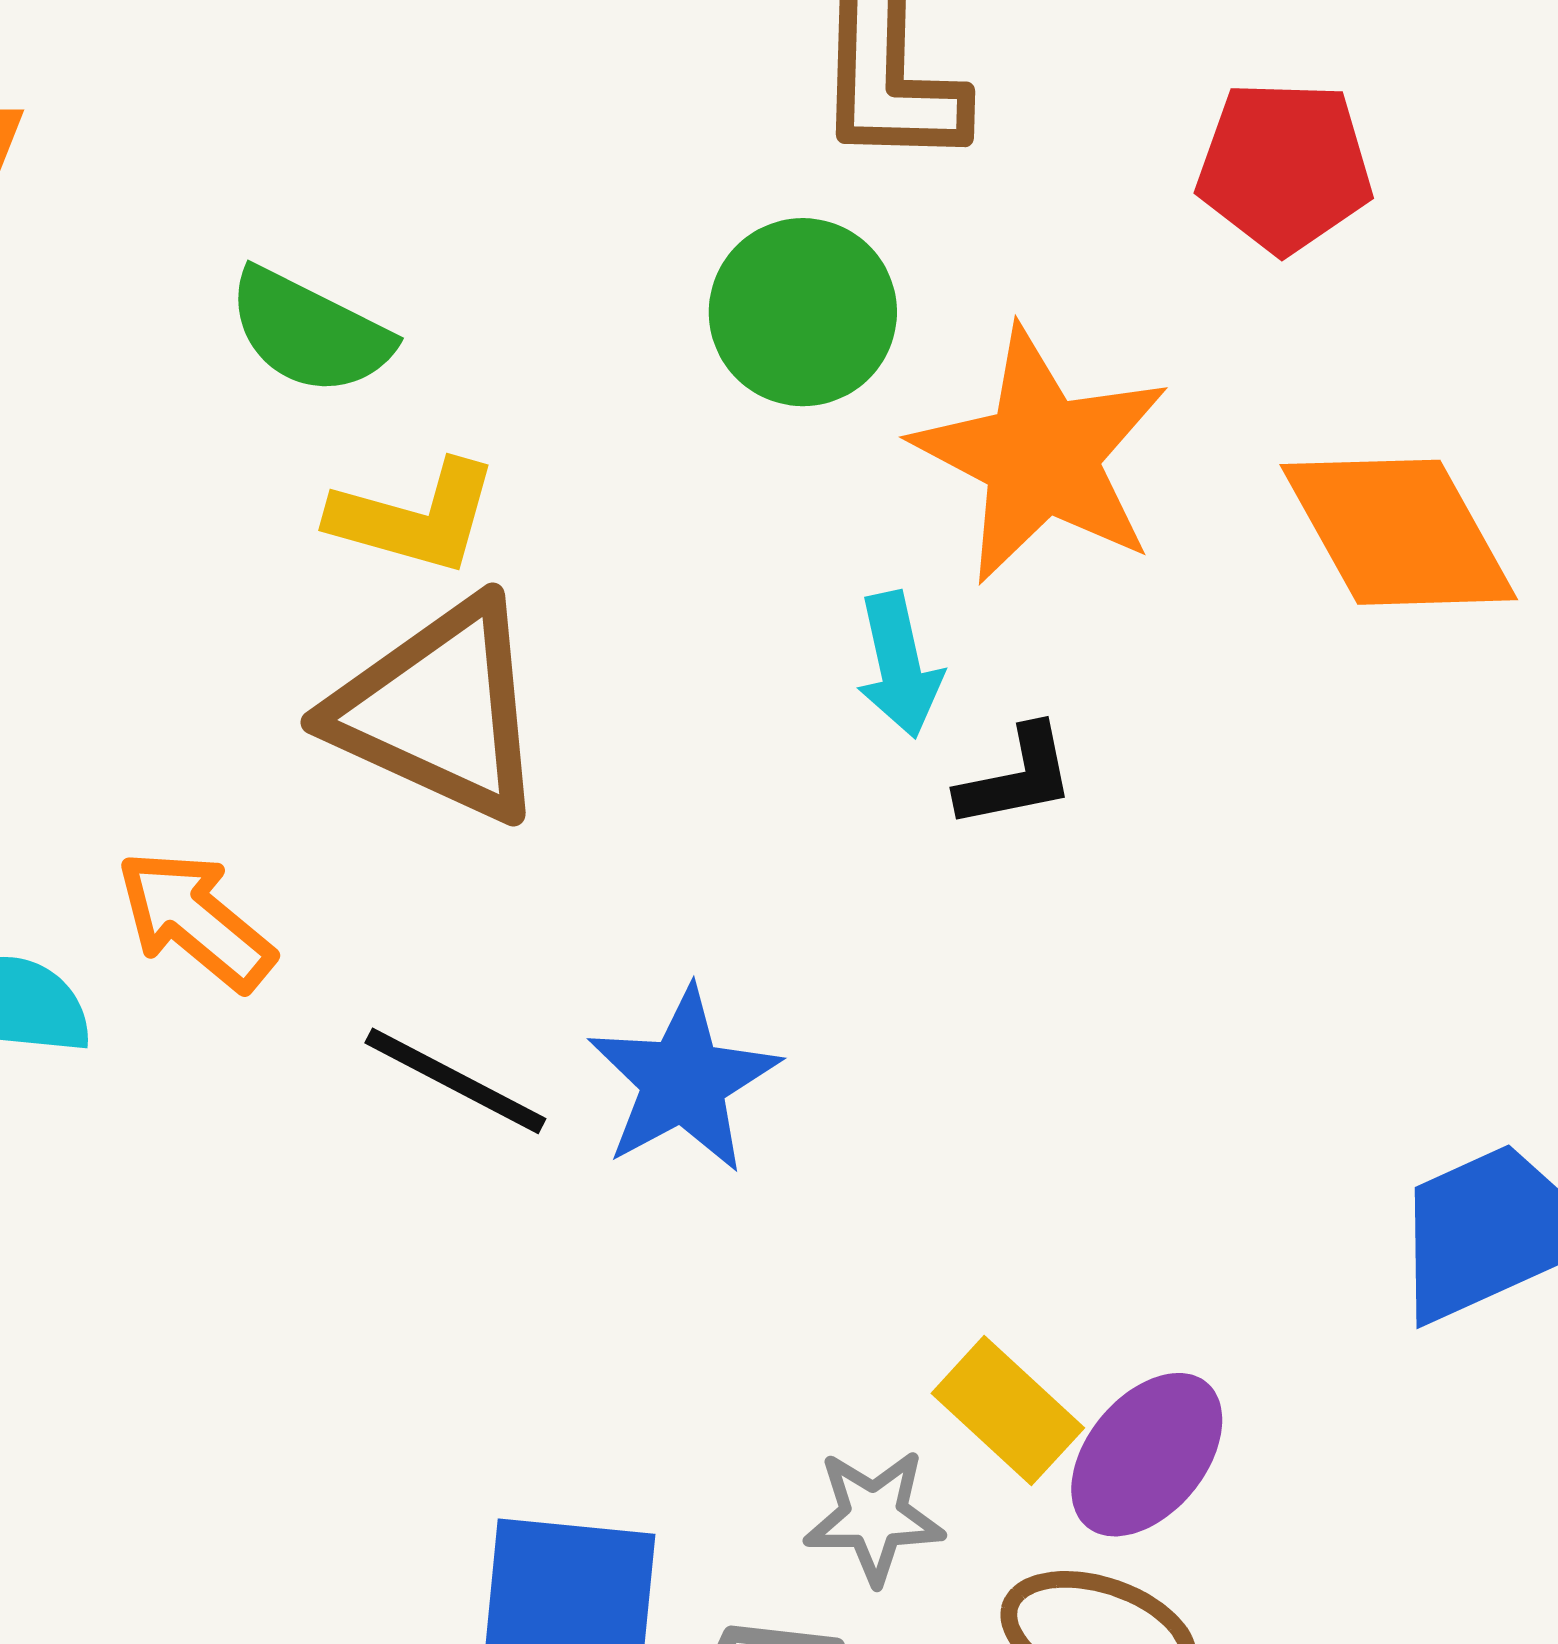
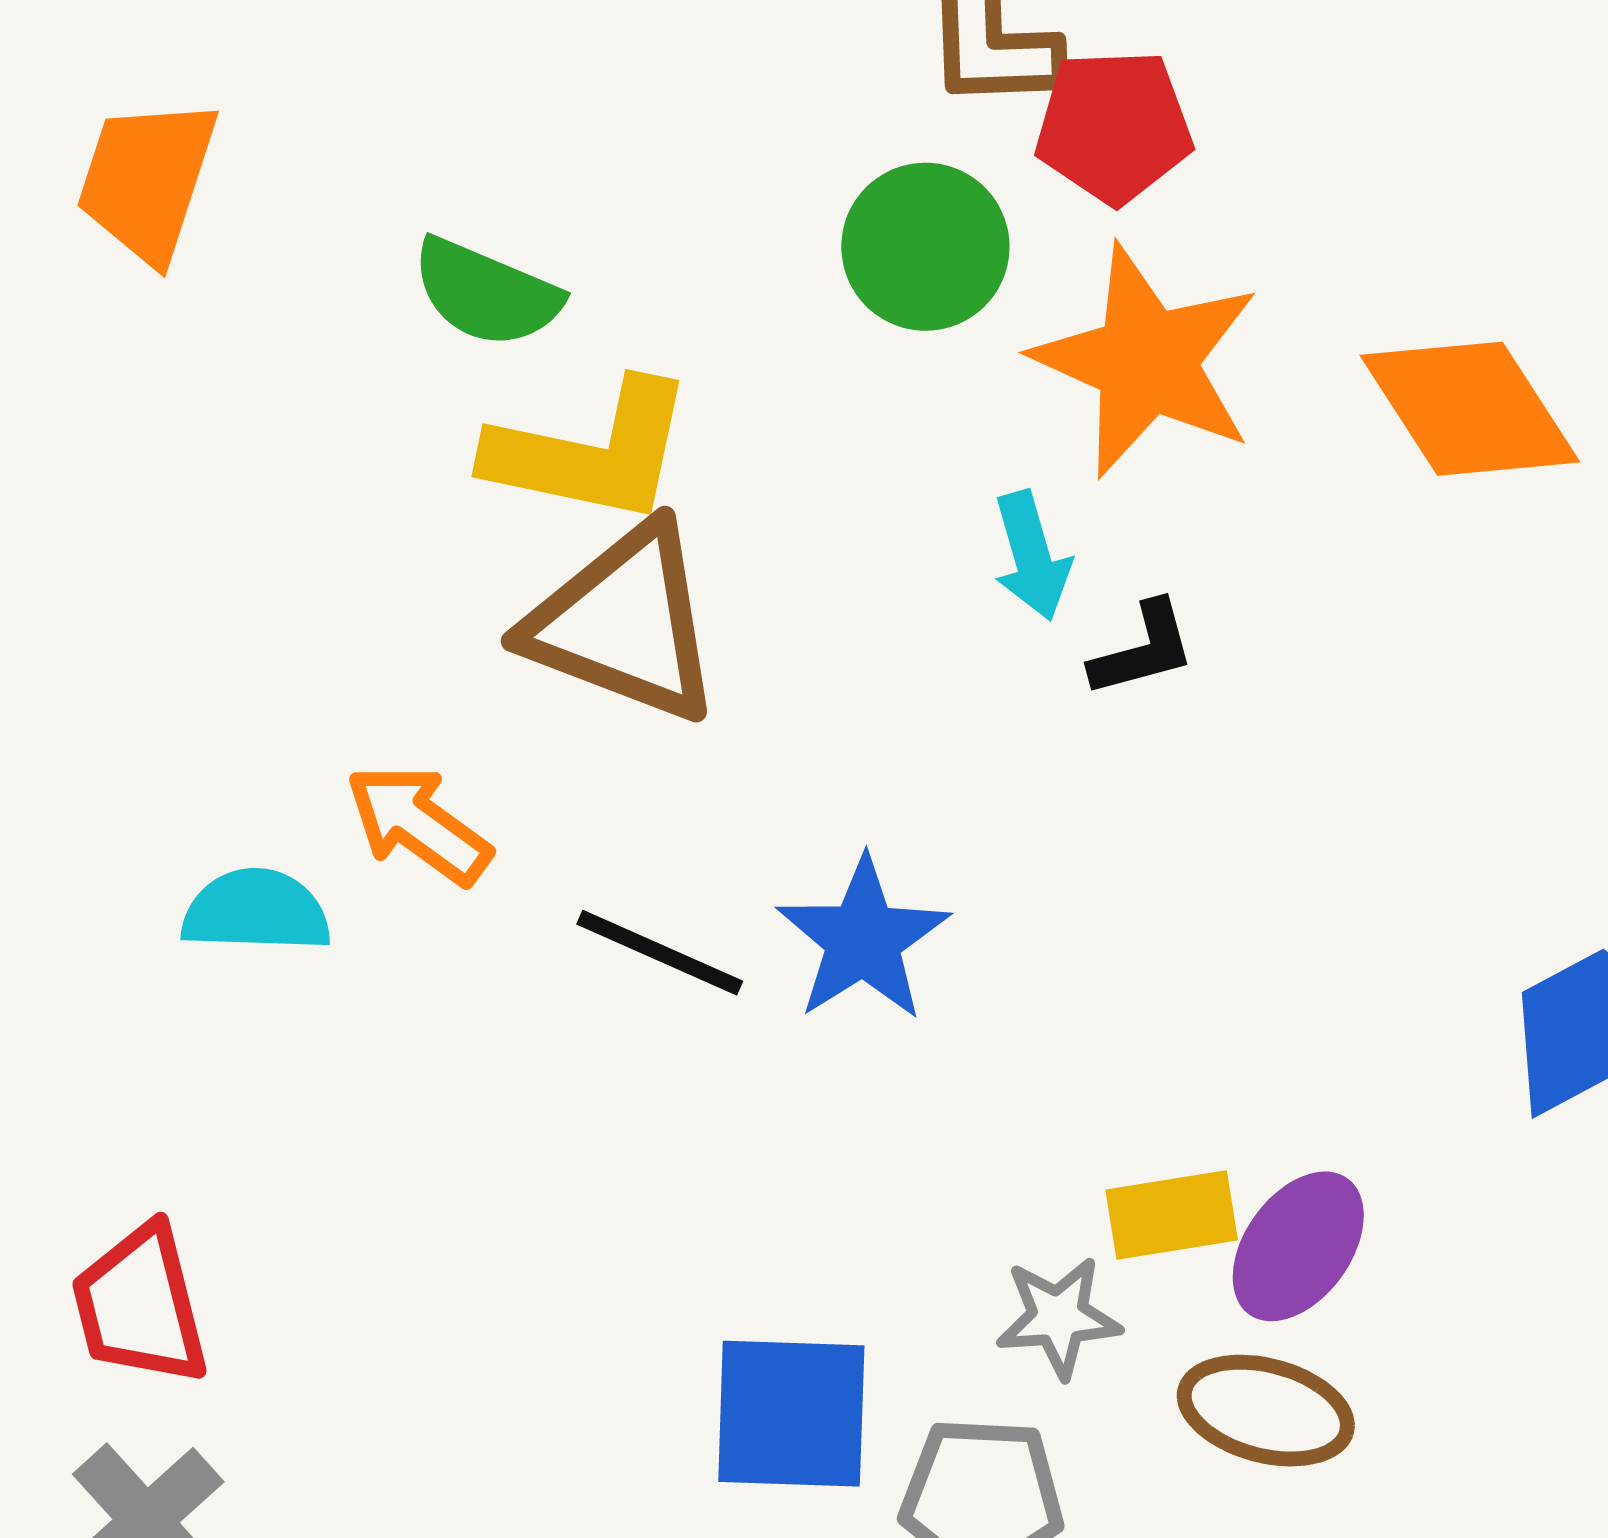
red pentagon: (1285, 167) -> (1114, 126), moved
yellow L-shape: (414, 517) -> (591, 452), size x1.4
yellow rectangle: (1008, 1411) -> (1172, 1215), turned -48

